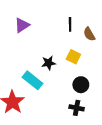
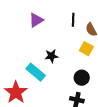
purple triangle: (22, 25) -> (36, 20), moved
yellow square: (73, 57) -> (86, 49), moved

